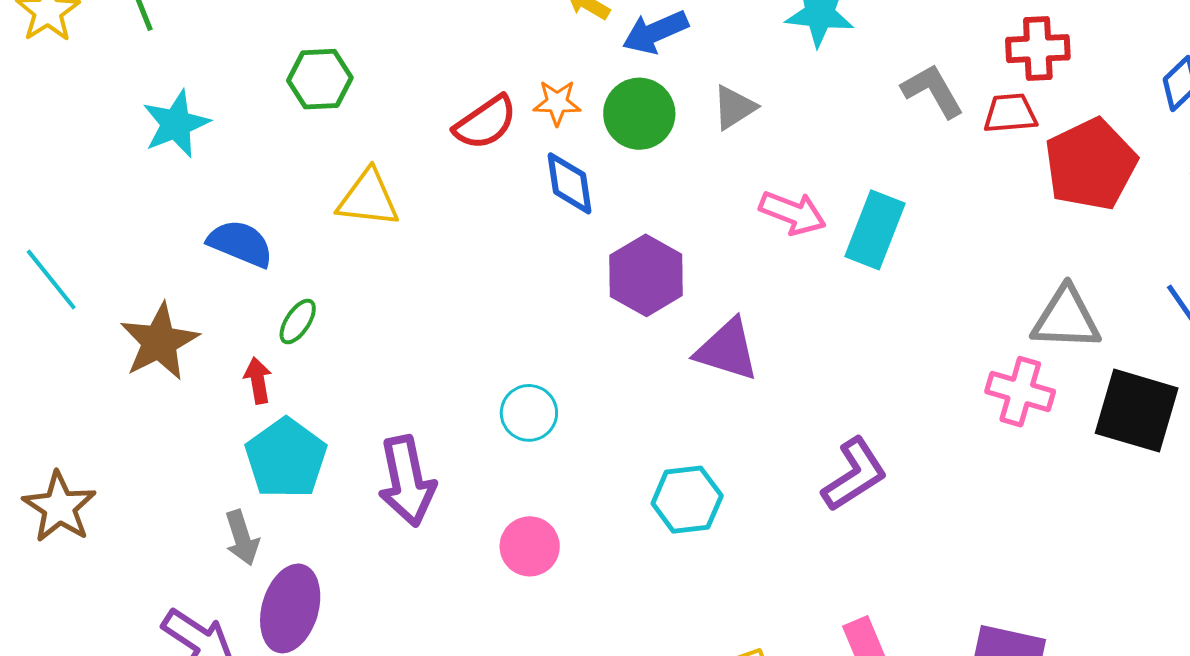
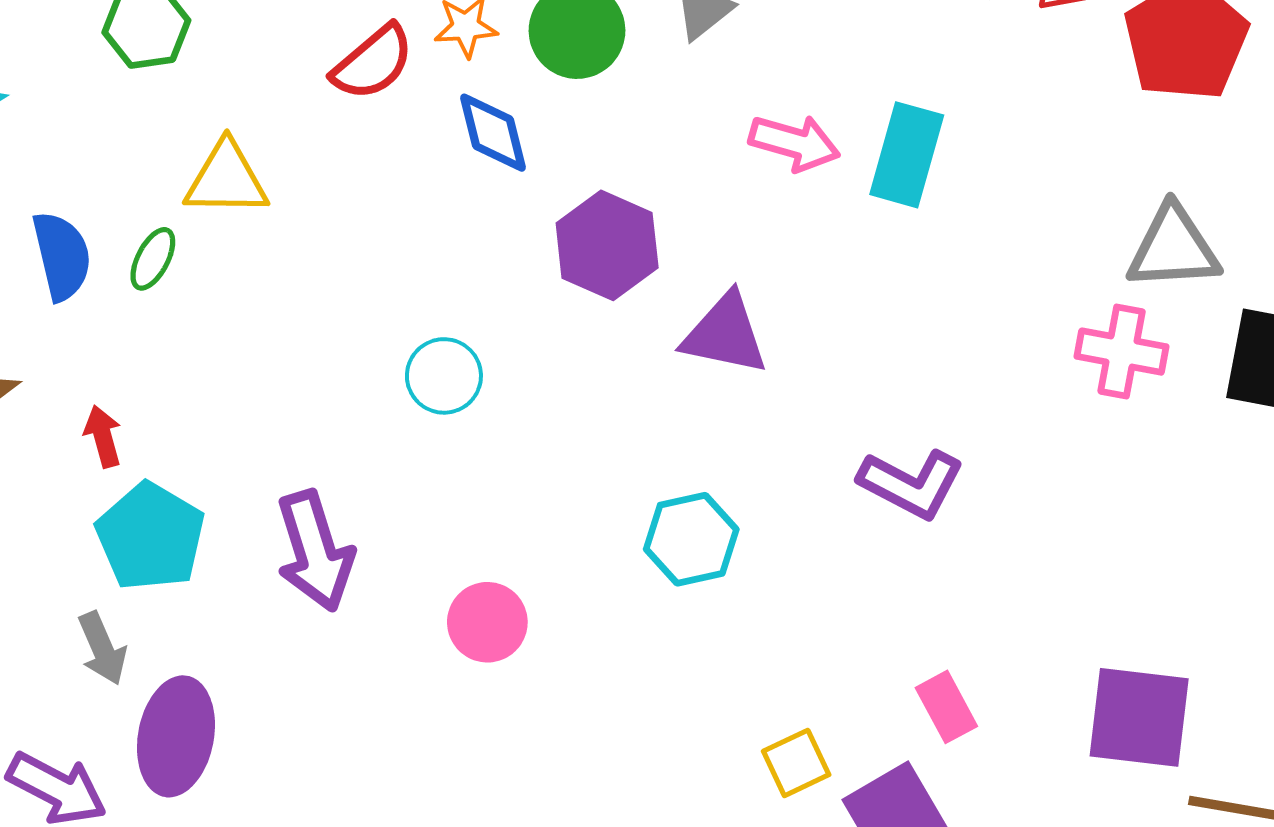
blue semicircle: (240, 243) -> (62, 256), turned 60
green ellipse: (298, 322) -> (153, 259), moved
cyan circle: (529, 413) -> (444, 376), moved
purple L-shape: (854, 475) -> (911, 484), turned 66

